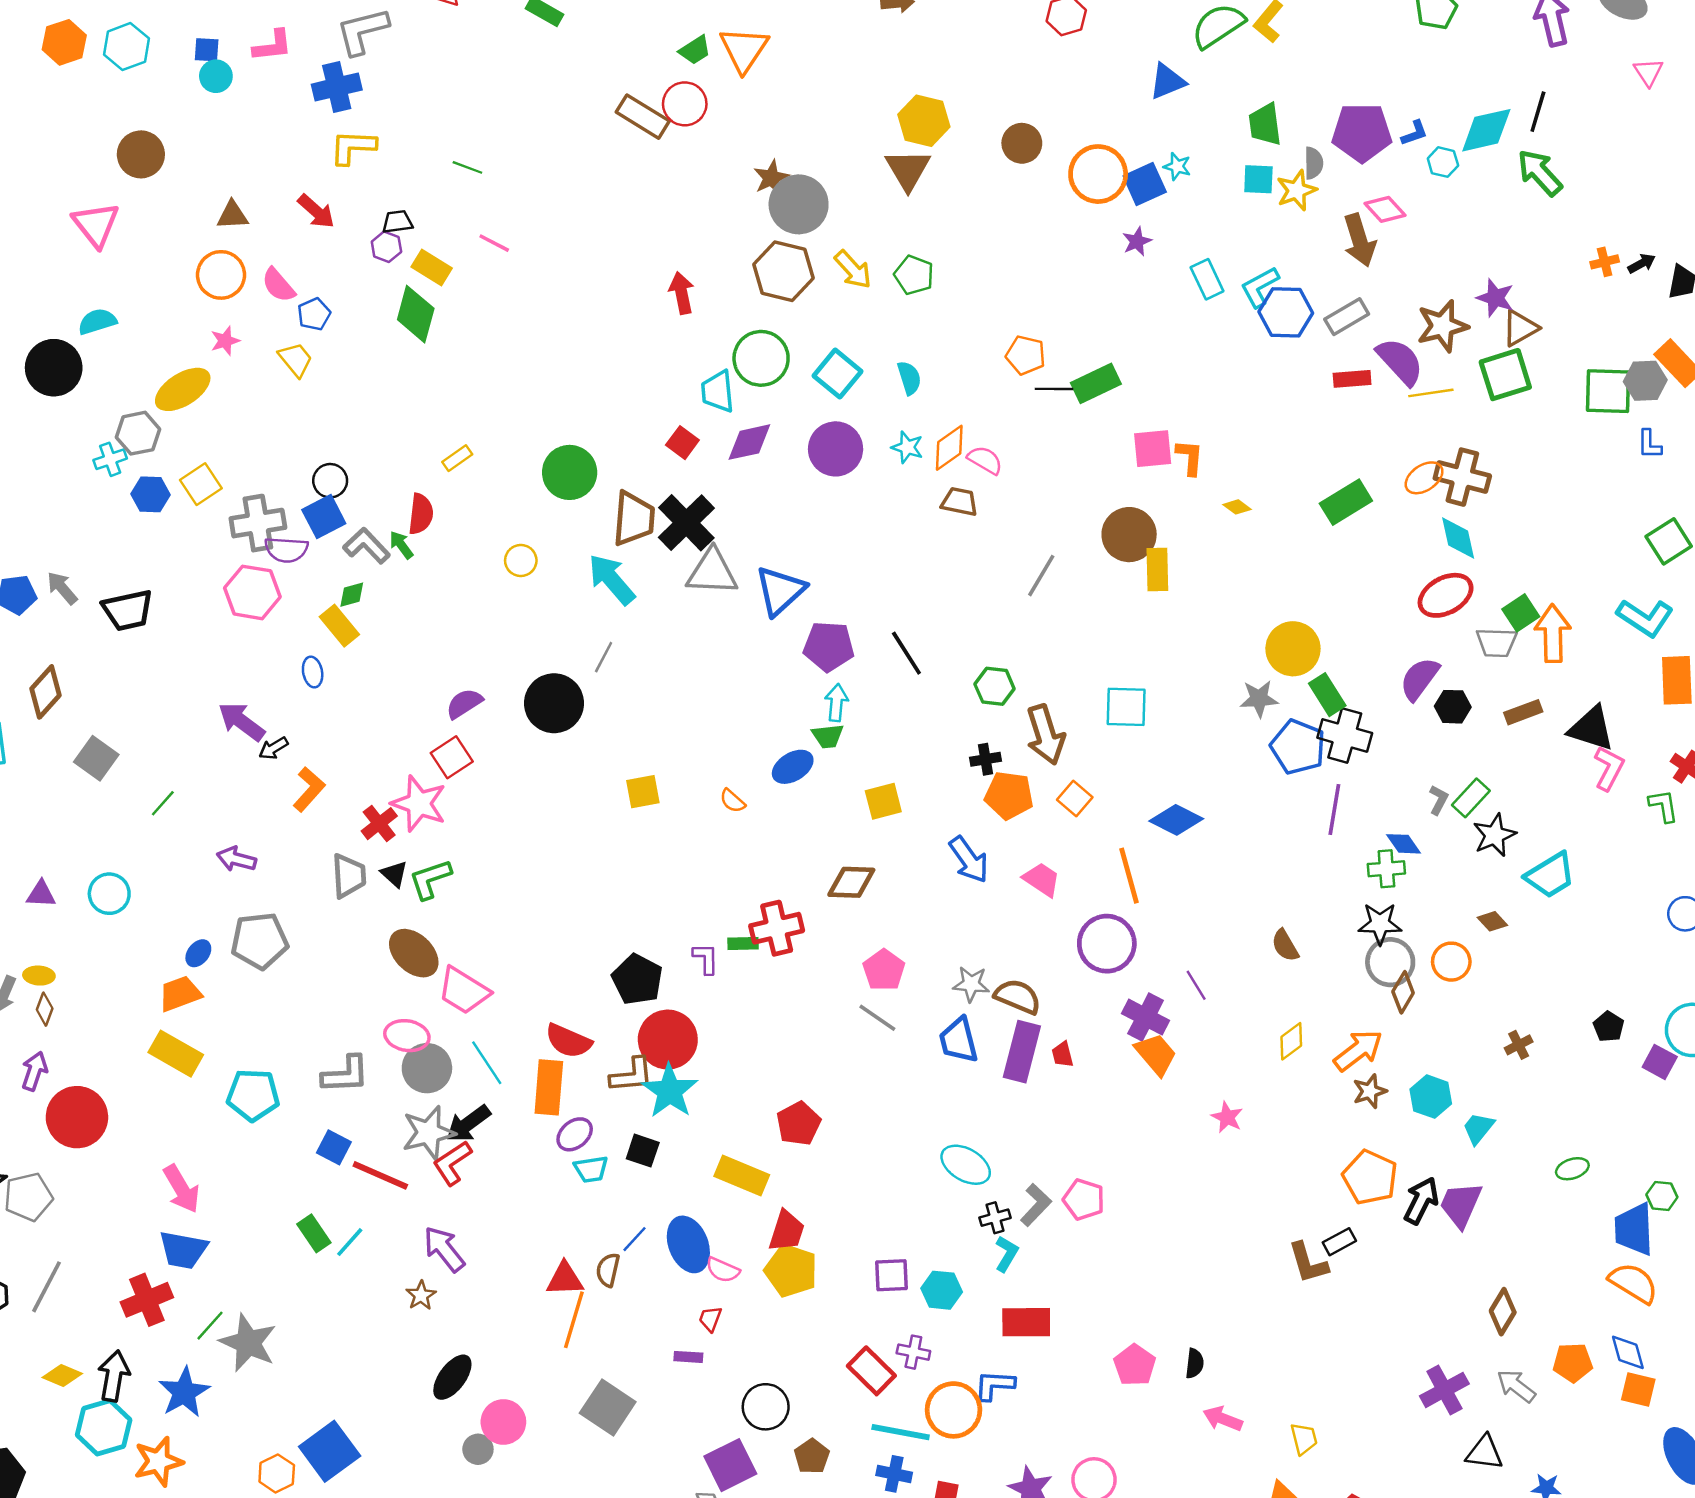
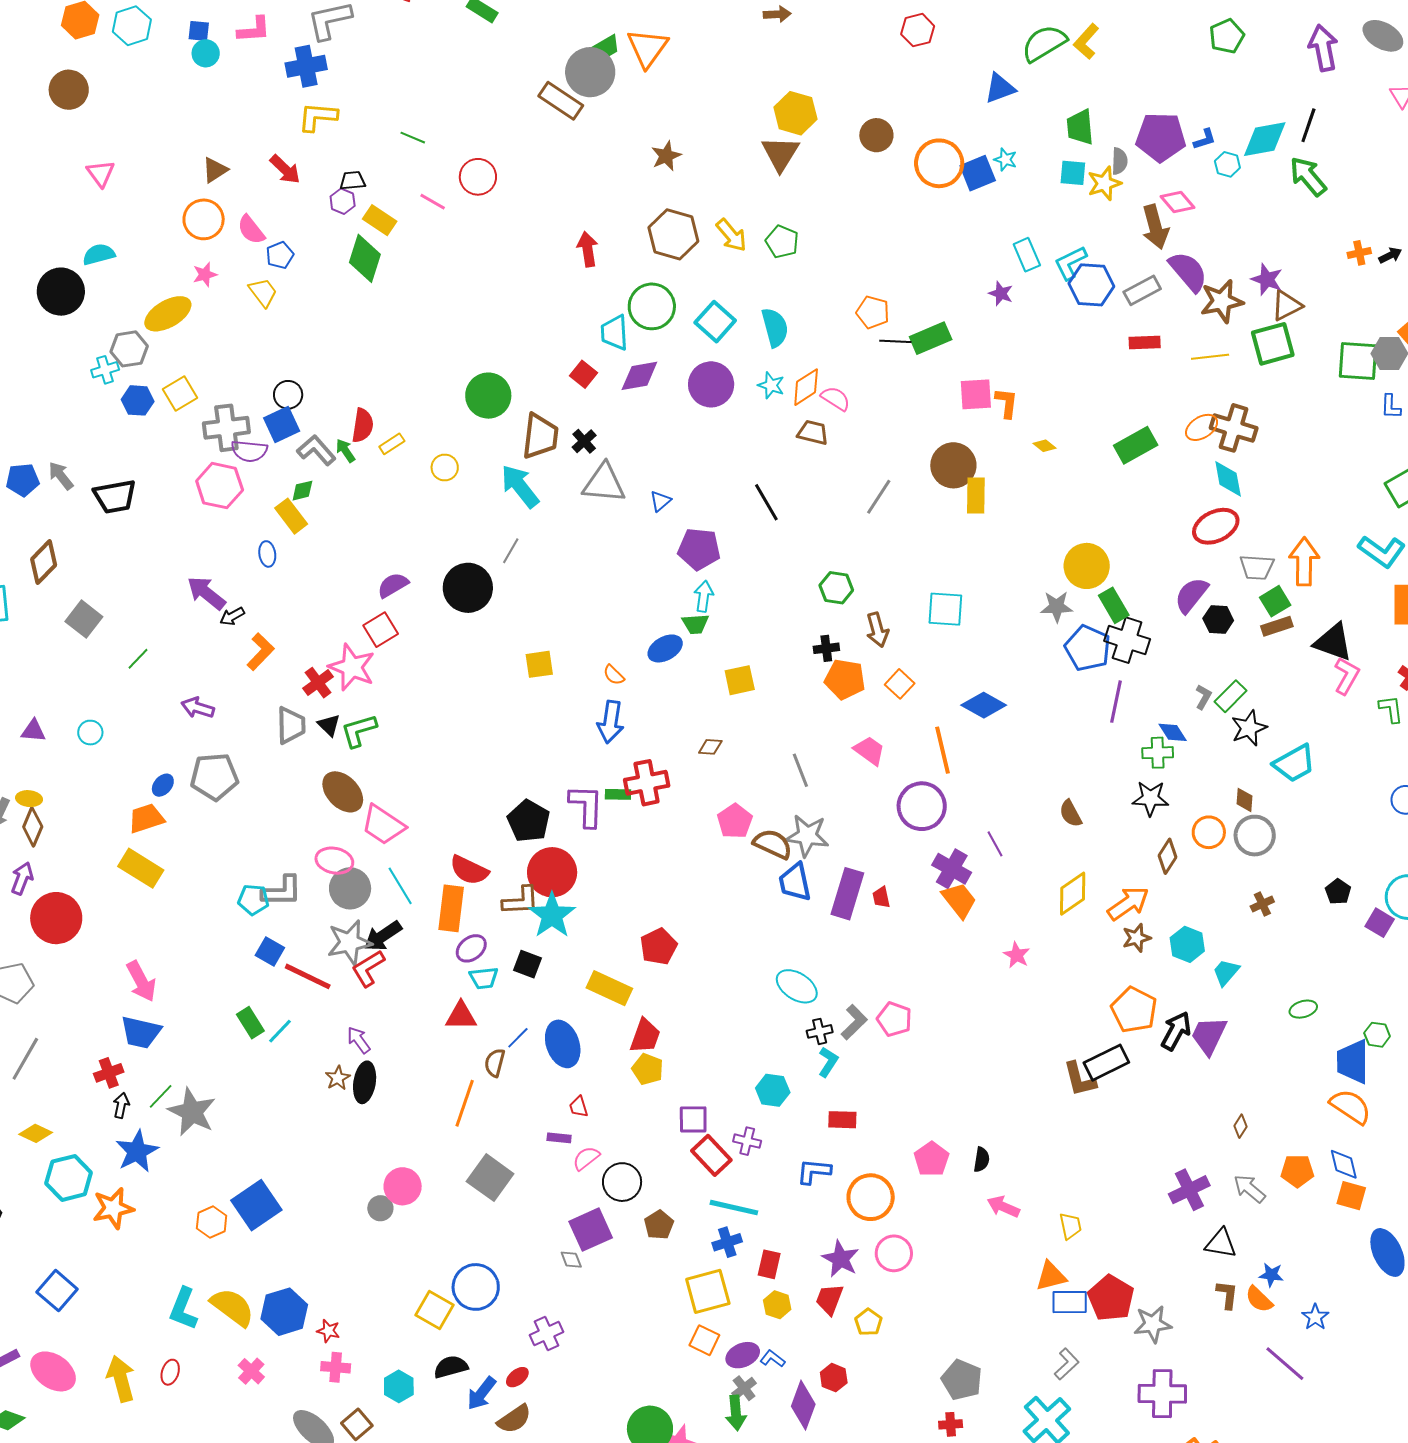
red circle: (685, 104) -> (478, 177), moved
brown circle: (141, 154) -> (69, 90), moved
gray circle: (799, 204) -> (590, 72), moved
brown triangle: (232, 215) -> (215, 170), turned -32
pink triangle: (96, 225) -> (101, 173), size x0.7
purple star: (1137, 241) -> (1001, 293), moved, turned -30
purple semicircle: (1400, 361) -> (1188, 272), moved
cyan semicircle: (909, 378) -> (775, 327), size x1.4
yellow rectangle: (457, 458) -> (392, 444), moved
black cross: (686, 523) -> (584, 441), size x0.5
blue triangle: (780, 591) -> (660, 501), size x0.5
green square: (1521, 613) -> (1275, 601), moved
black line: (906, 653) -> (766, 502), moved
brown arrow: (1046, 735) -> (877, 630), size x0.7
blue arrow: (969, 860) -> (610, 722), moved, turned 42
brown diamond: (851, 882) -> (710, 747), size x0.6
cyan circle: (109, 894) -> (90, 733), size x0.7
brown diamond: (1492, 921) -> (1244, 800), turned 45
purple L-shape: (706, 959) -> (586, 806), size x1.6
gray circle: (1390, 962) -> (1255, 836), moved
gray star: (971, 984) -> (807, 836), size x1.4
brown semicircle: (1018, 997) -> (773, 844), moved
brown diamond: (45, 1009) -> (33, 827), size x1.4
gray line: (877, 1018) -> (800, 770), moved, turned 32
yellow diamond: (1291, 1041) -> (1073, 894), size x1.4
cyan pentagon: (253, 1095) -> (253, 900), moved, size x0.7
black rectangle: (1339, 1242) -> (1106, 1063), size x1.6
purple arrow: (444, 1249) -> (359, 1040), size x0.7
pink semicircle: (723, 1270) -> (586, 1158), moved, turned 116
yellow pentagon: (791, 1271) -> (648, 1069), size x0.7
purple square: (891, 1275) -> (693, 1119), moved
red triangle: (565, 1279) -> (461, 1016), moved
red cross: (147, 1300) -> (109, 1073), size x0.7
brown diamond: (1503, 1312) -> (1240, 1126), size x0.6
red trapezoid: (710, 1319) -> (579, 1107), turned -40
red rectangle: (1026, 1322) -> (842, 1120), size x0.7
black arrow: (114, 1376) -> (121, 1105), moved, size x0.6
black ellipse: (452, 1377) -> (365, 1082), moved, turned -30
orange circle: (954, 1410) -> (871, 1197), moved
blue cross: (894, 1474) -> (727, 1242), turned -32

